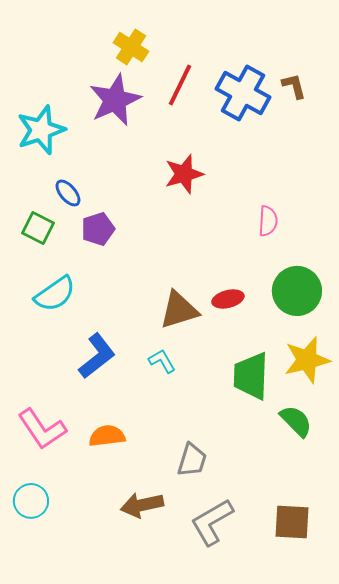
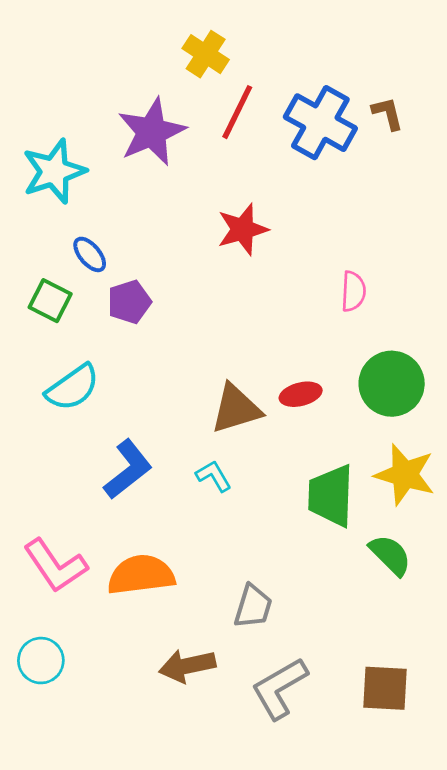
yellow cross: (131, 47) -> (206, 54), moved
yellow star: (307, 360) -> (405, 475), turned 30
orange semicircle: (107, 436) -> (141, 575), size x1.4

